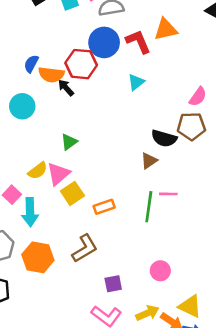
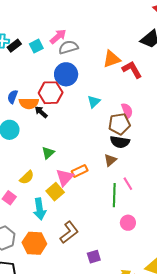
red L-shape: (138, 41) -> (132, 70), moved
pink semicircle: (198, 97) -> (127, 111), moved, turned -49
brown pentagon: (191, 126) -> (119, 124), moved
pink triangle: (58, 174) -> (65, 177), moved
pink line: (168, 194) -> (128, 184), turned 64
orange rectangle: (104, 207) -> (80, 171), moved
cyan arrow: (30, 212) -> (40, 209), moved
pink circle: (160, 271) -> (128, 223), moved

